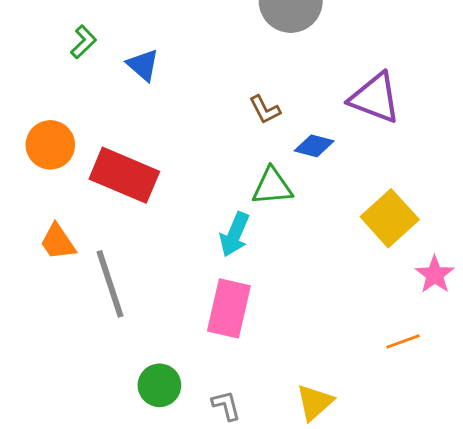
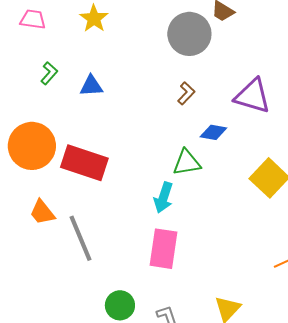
blue triangle: (143, 65) -> (91, 86), turned -40
brown L-shape: (265, 110) -> (186, 93), moved, turned -105
orange circle: (50, 145) -> (32, 146), size x1.4

